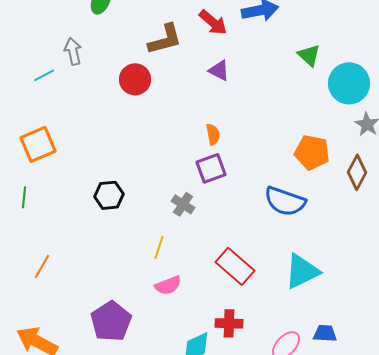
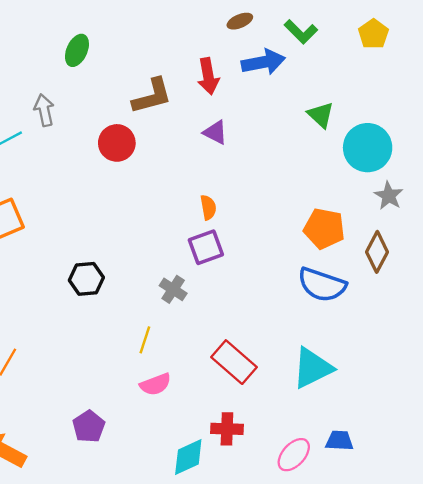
red arrow: (213, 22) -> (208, 76), turned 40
blue semicircle: (285, 201) -> (322, 285), moved
purple pentagon: (111, 321) -> (89, 427), size x0.7

